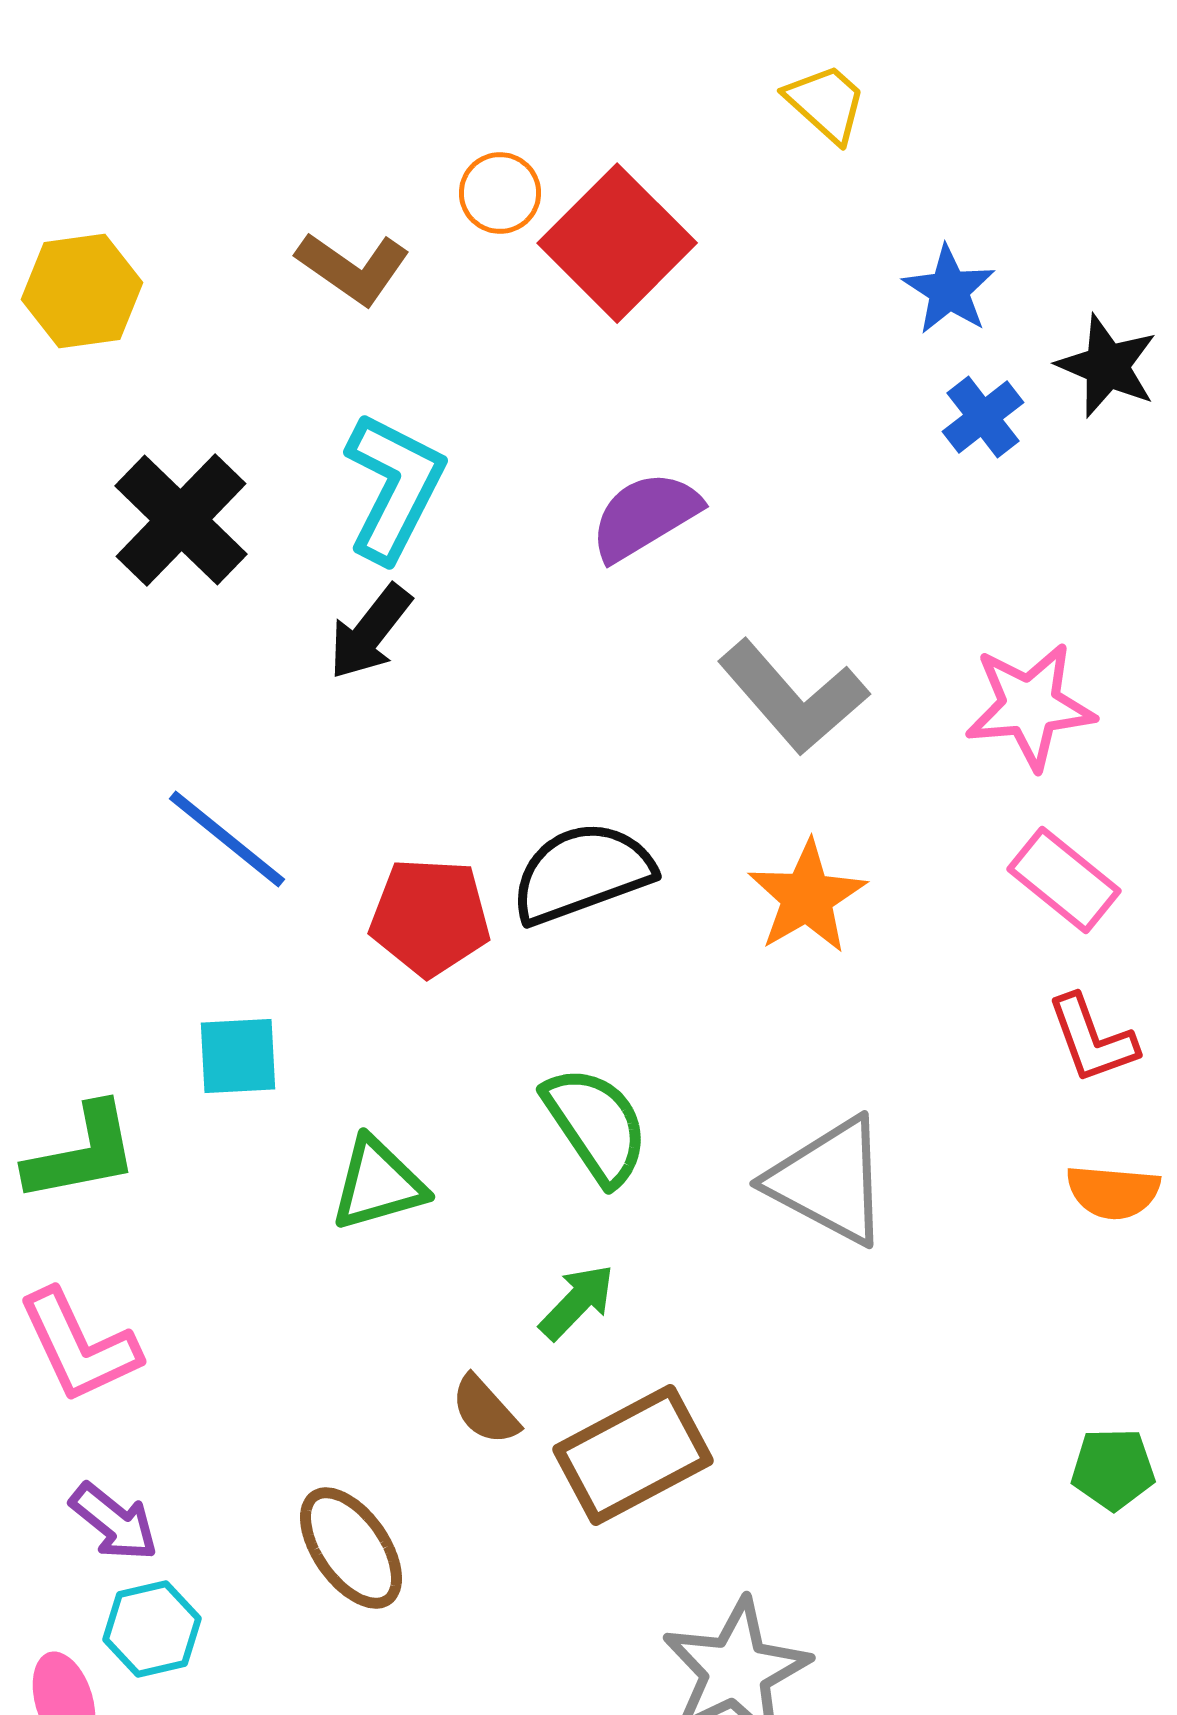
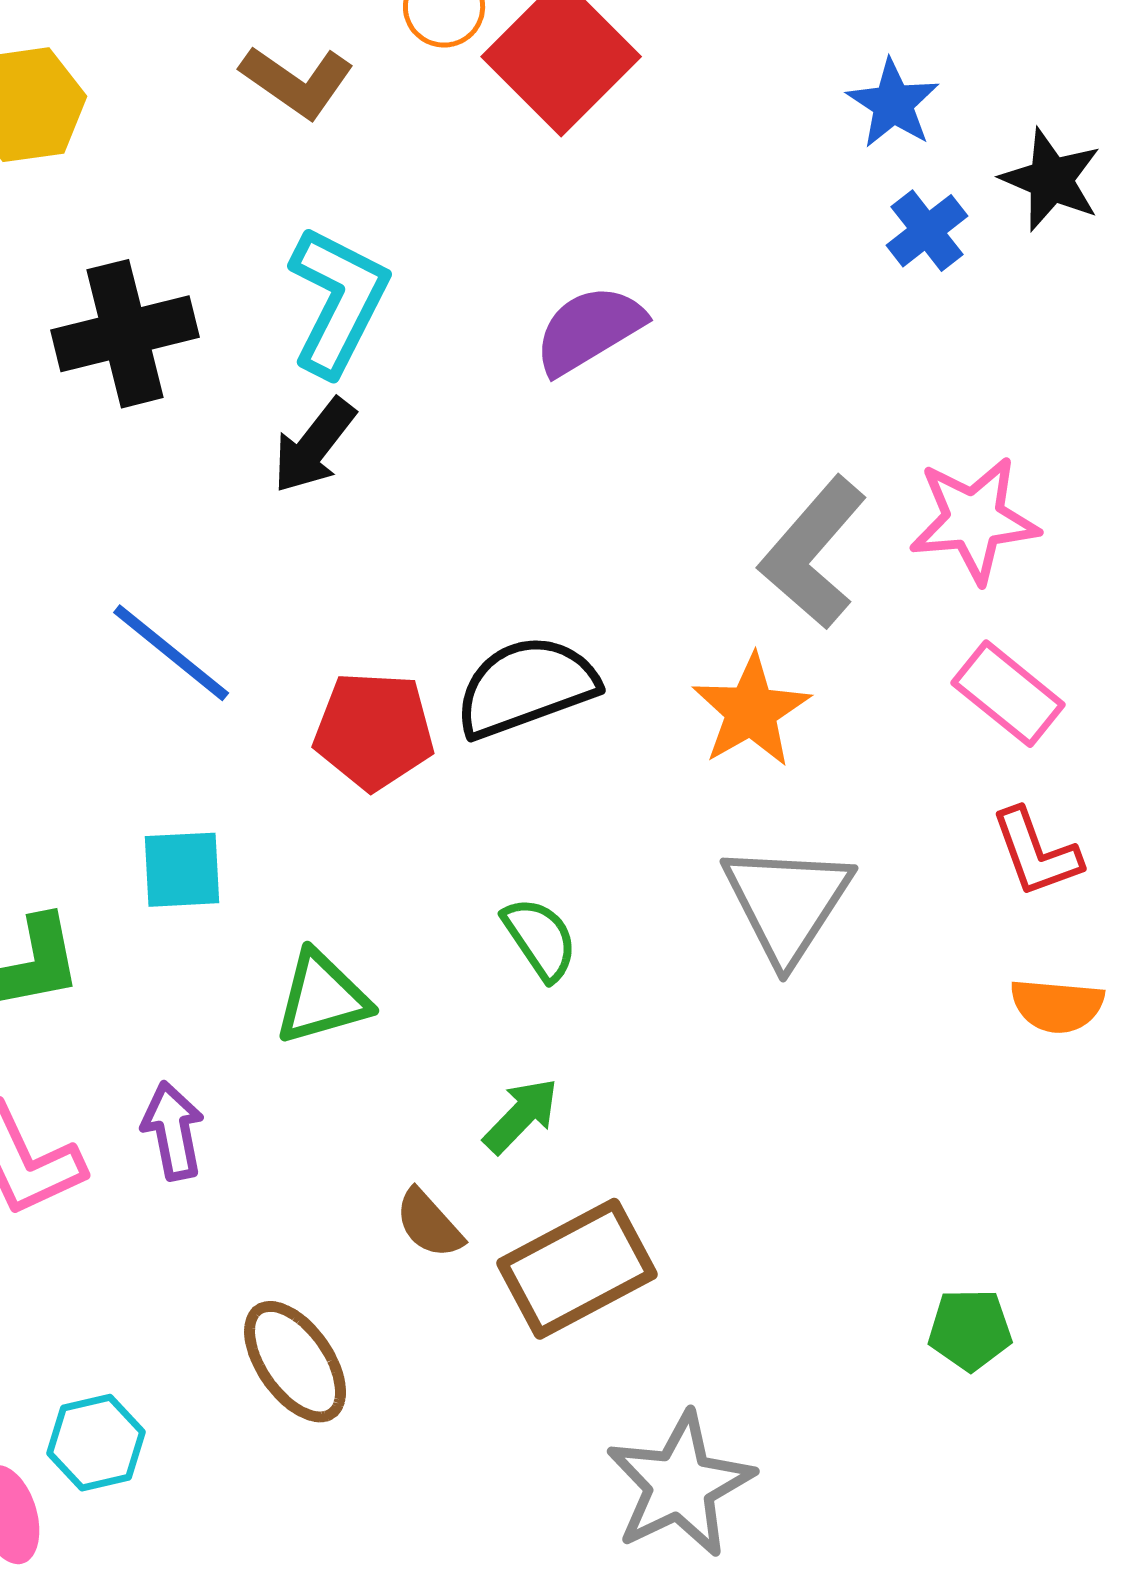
black cross: (181, 520) -> (125, 334), turned 32
gray L-shape: (793, 697) -> (813, 553), moved, turned 82
green semicircle: (596, 1125) -> (540, 939), size x0.7
gray triangle: (829, 1181) -> (787, 903), moved, turned 35
green pentagon: (1113, 1469) -> (970, 1330), moved
purple arrow: (114, 1522) -> (173, 1131), moved, turned -140

